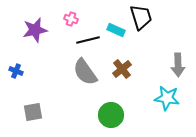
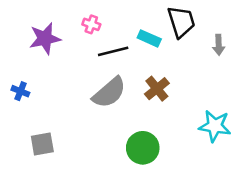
gray arrow: (178, 65) -> (219, 45), moved, size x0.7
gray semicircle: (85, 72) -> (109, 93), turned -96

